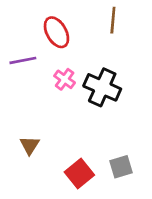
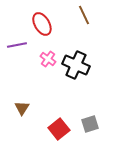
brown line: (113, 20) -> (84, 15), turned -30

